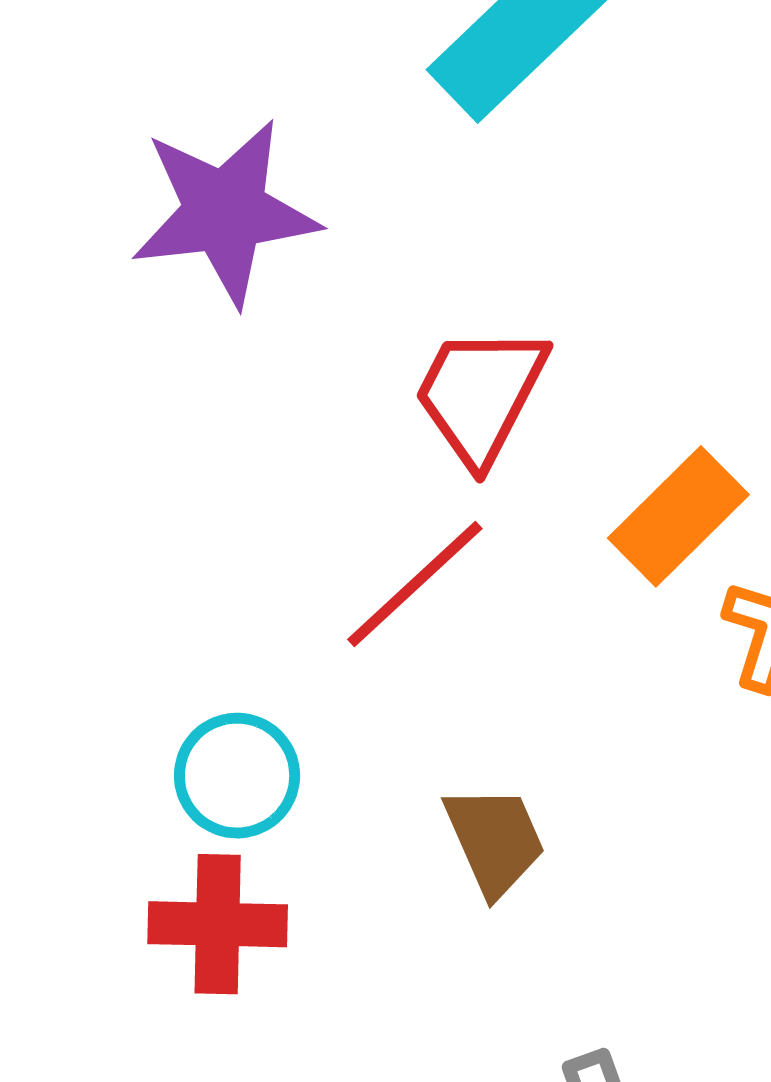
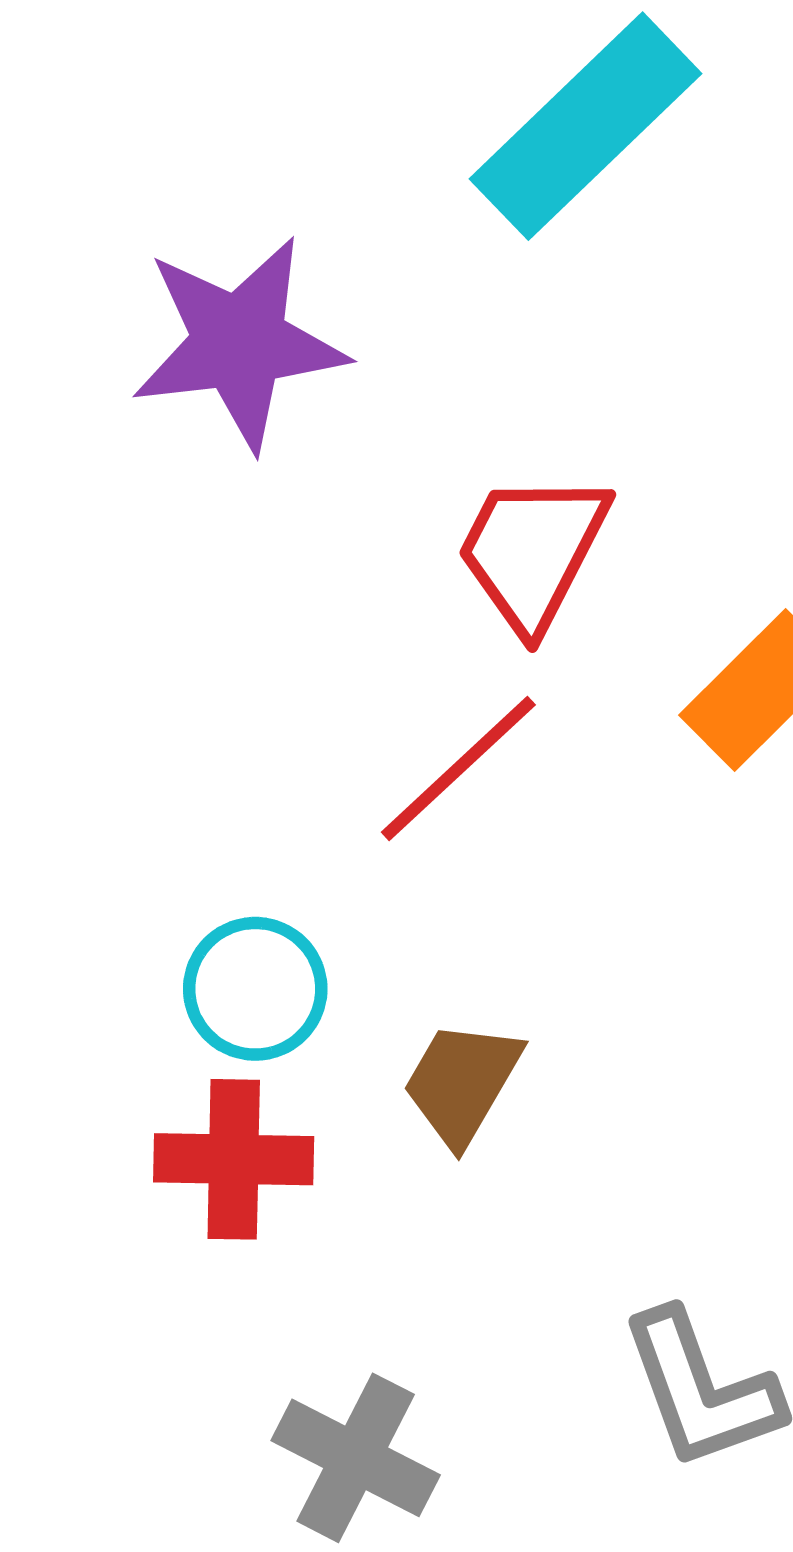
brown trapezoid: (495, 840) -> (462, 1083), moved, turned -126

